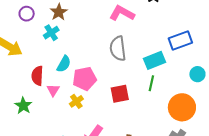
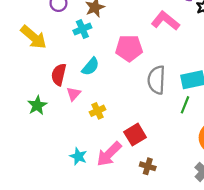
gray semicircle: (118, 48) -> (156, 80), moved
pink pentagon: (85, 79) -> (129, 48), moved
red square: (120, 94) -> (135, 135), moved, turned -30

